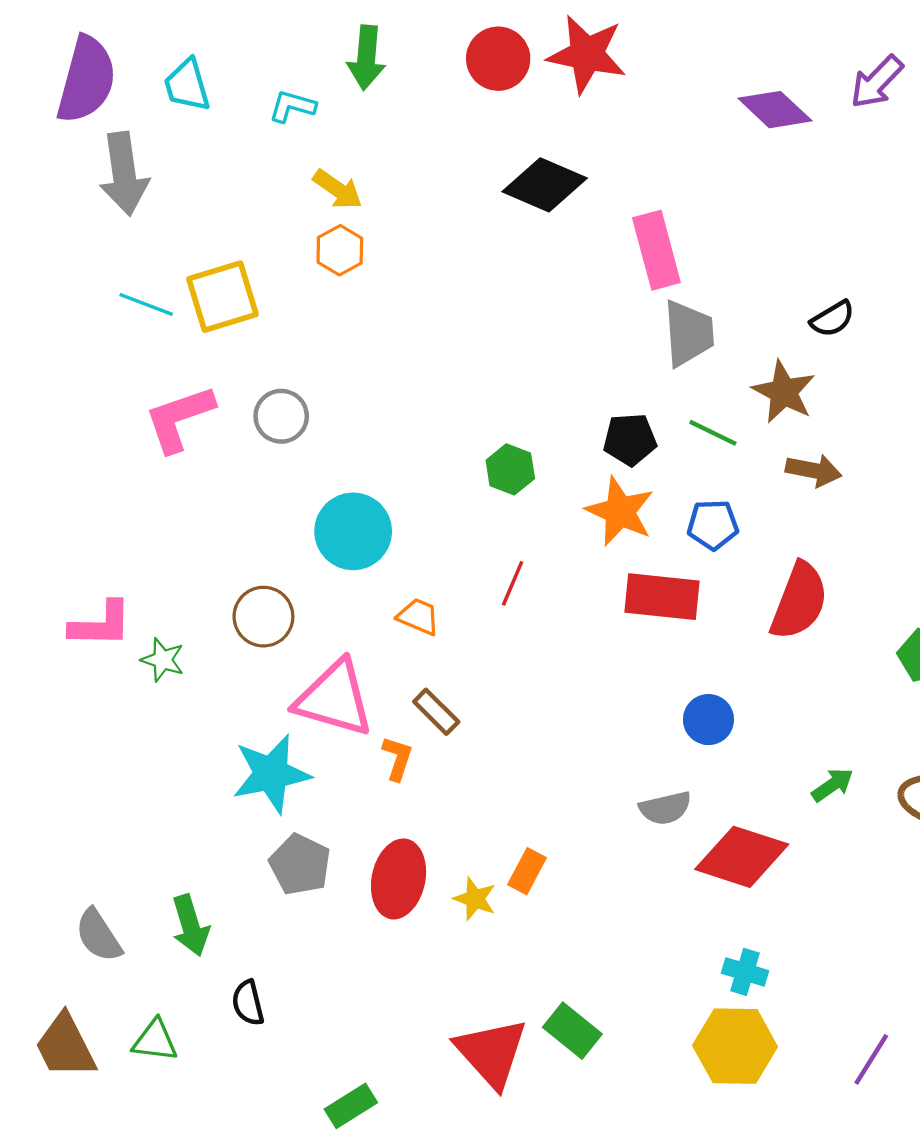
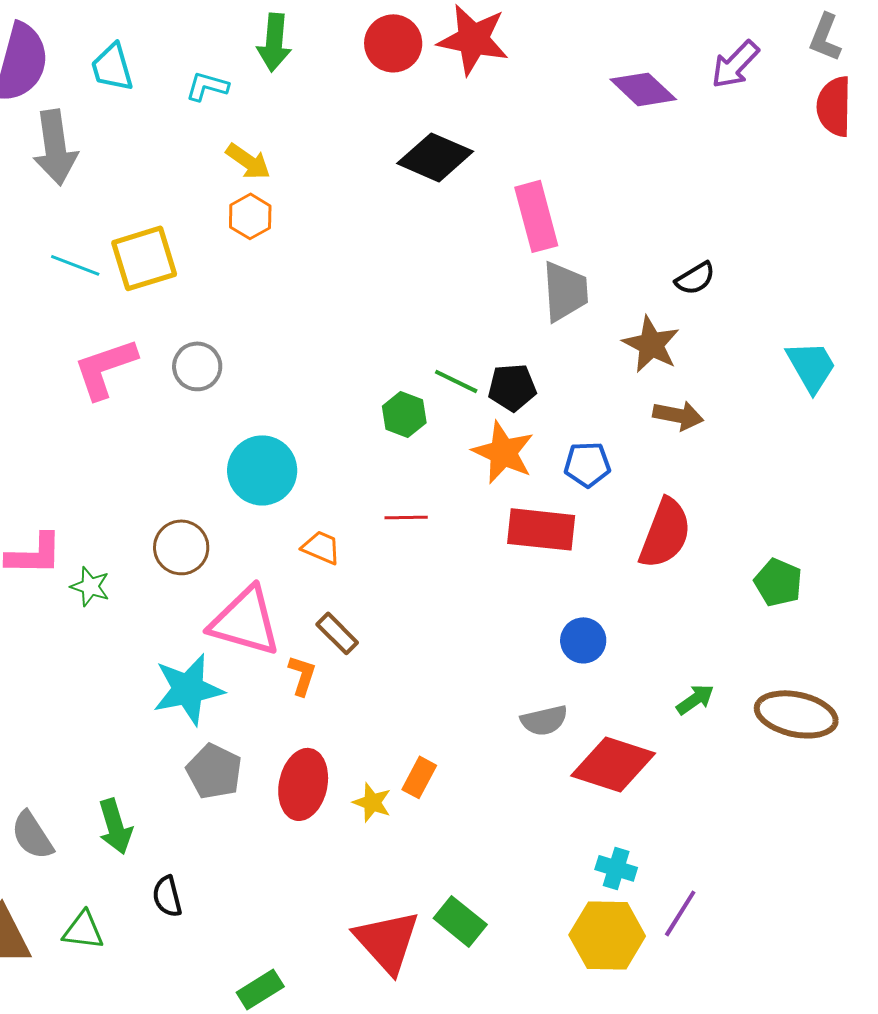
green line: (713, 433) -> (456, 381), moved
red line: (513, 583) -> (406, 517), turned 66
purple line: (871, 1059) -> (680, 913), moved

